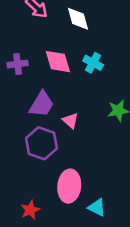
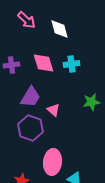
cyan cross: (93, 63) -> (71, 64), turned -35

